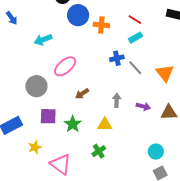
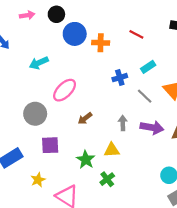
cyan rectangle: (136, 38) -> (148, 67), moved
gray line: (135, 68) -> (145, 96), moved
purple arrow: (143, 106) -> (152, 128), size x1.5
green star: (73, 124) -> (86, 160), moved

